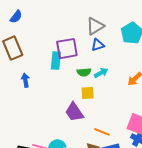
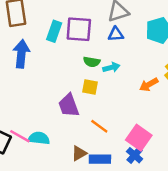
cyan rectangle: (56, 61) -> (54, 31), moved
blue arrow: (25, 80) -> (21, 54), size x1.6
orange line: (102, 132) -> (99, 126), moved

